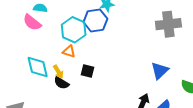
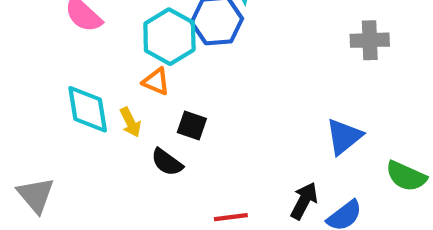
gray cross: (168, 24) -> (370, 40), size x0.7
black semicircle: (61, 83) -> (167, 162), moved

